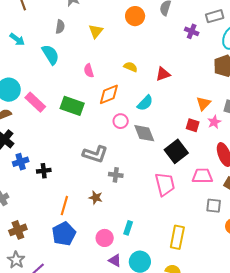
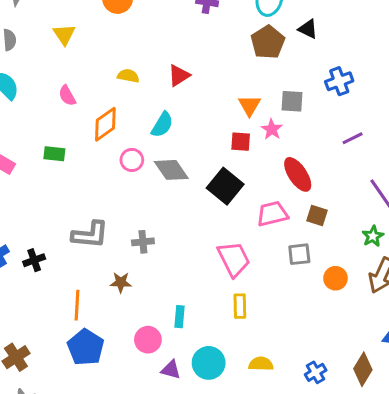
green rectangle: (72, 106) -> (54, 154), size x0.6
gray L-shape: (95, 154) -> (90, 235), moved
pink trapezoid: (165, 184) -> (234, 259), moved
yellow rectangle: (177, 237) -> (240, 306), moved, size x0.7

